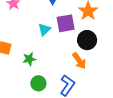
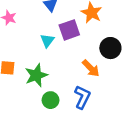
black circle: (87, 40) -> (110, 48), moved
green star: (29, 59) -> (36, 75), size x1.5

